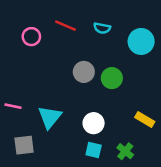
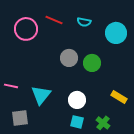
pink circle: (31, 37) -> (26, 29), size x1.5

